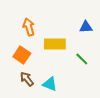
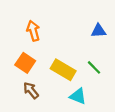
yellow rectangle: (55, 44) -> (63, 70), moved, turned 30
cyan triangle: (50, 84) -> (78, 96), moved

